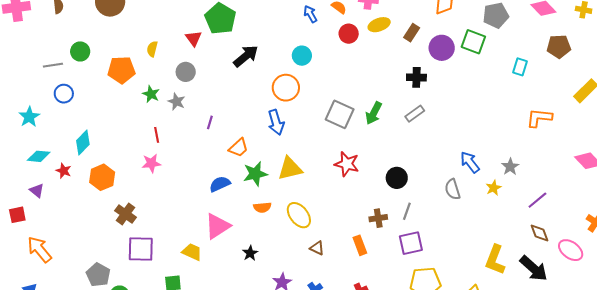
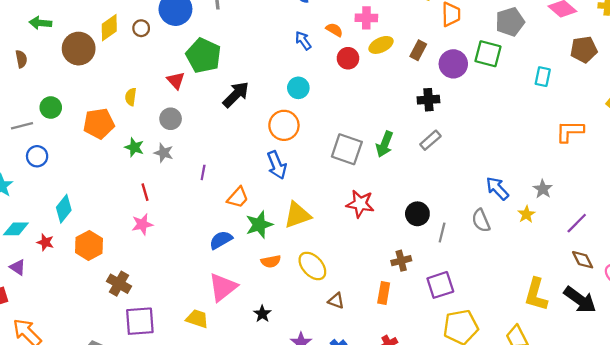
gray line: (407, 211) -> (442, 233), moved
orange rectangle: (360, 245) -> (384, 293), turned 36

